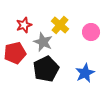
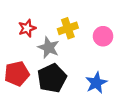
yellow cross: (60, 25) -> (68, 28), turned 30
red pentagon: (15, 53) -> (17, 74), moved

